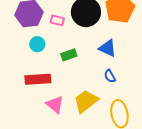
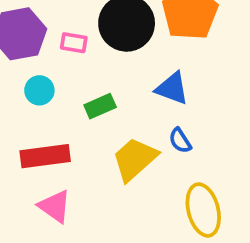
yellow trapezoid: (86, 101) -> (135, 159), moved
pink triangle: (55, 105) -> (55, 206), moved

